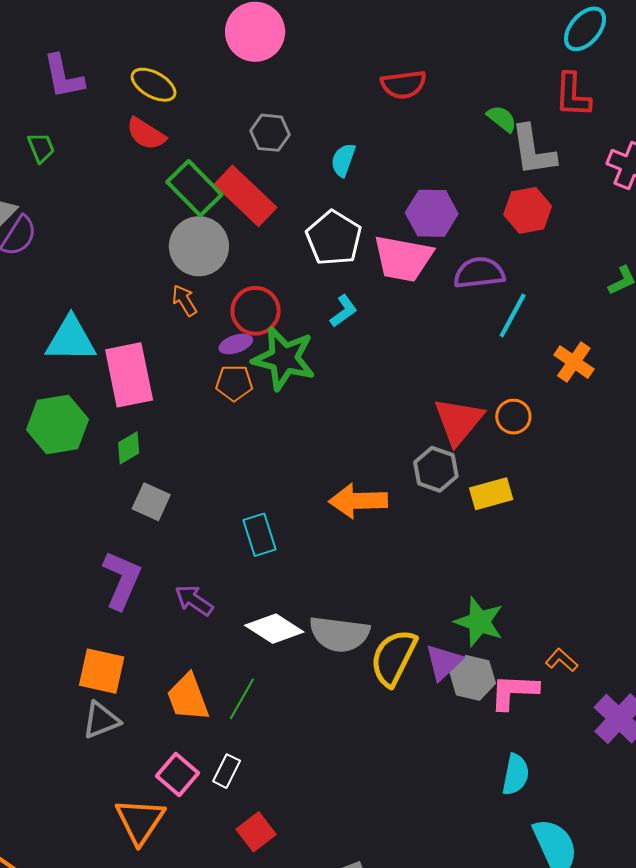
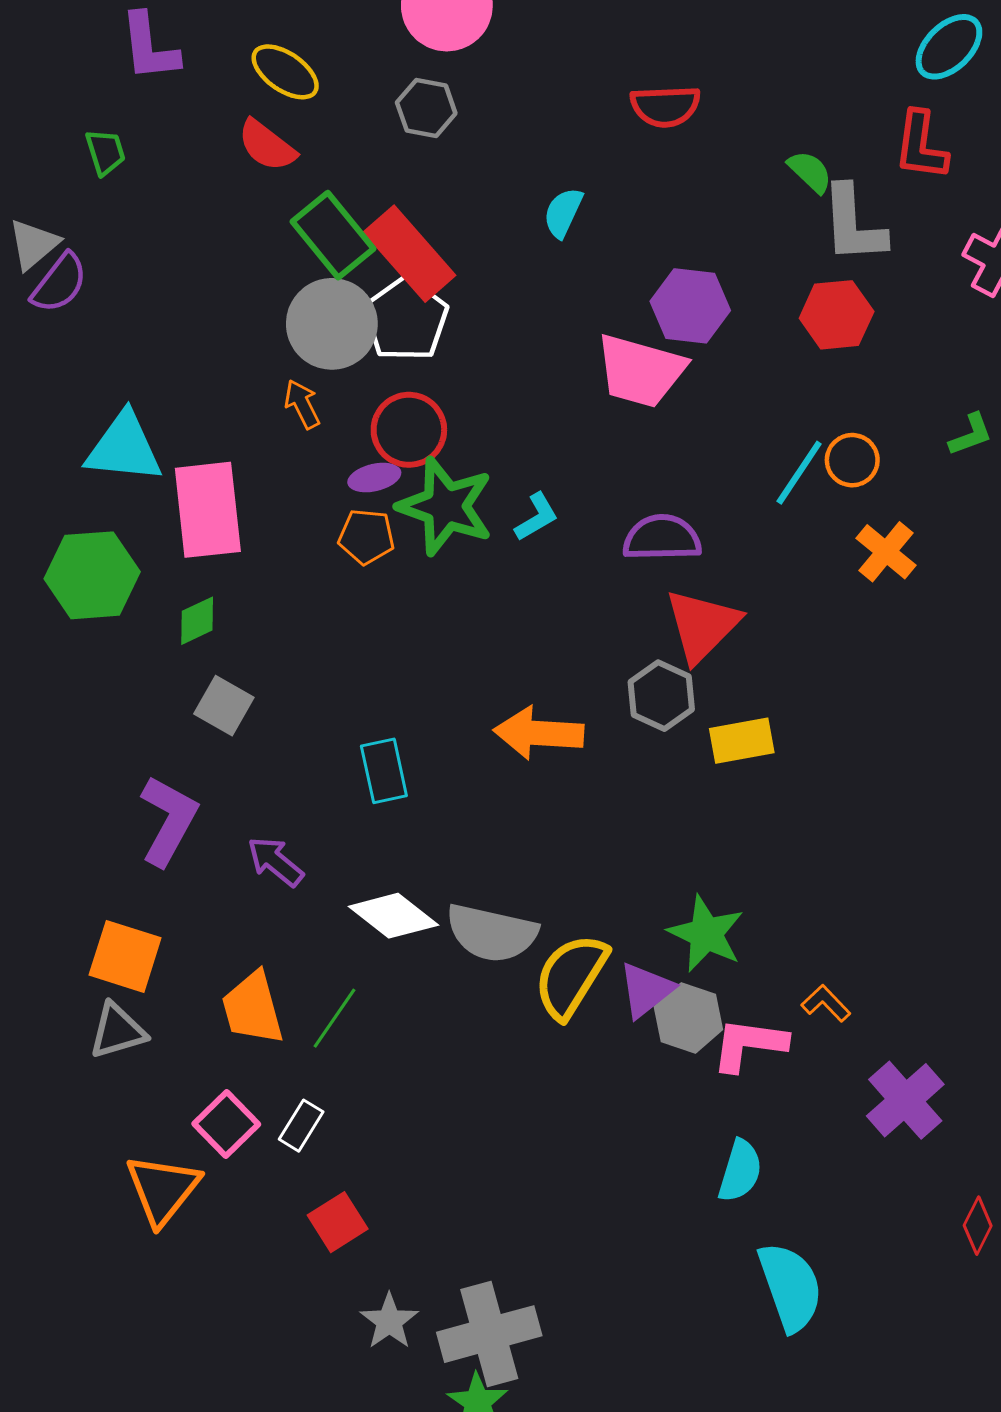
gray hexagon: (270, 133) -> (426, 108), moved
white pentagon: (334, 238) -> (406, 319), moved
purple semicircle: (479, 273) -> (662, 538), moved
cyan L-shape: (344, 311) -> (537, 517), moved
orange circle: (513, 417) -> (852, 460), moved

